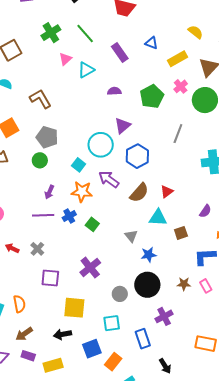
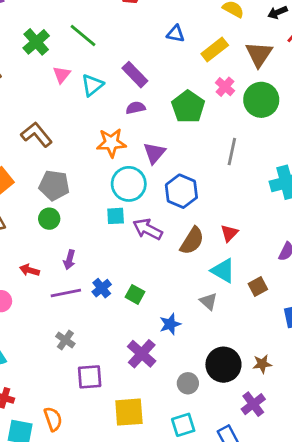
purple rectangle: (120, 53) -> (135, 75), moved
cyan square: (79, 165) -> (116, 216), moved, turned -32
orange star: (82, 192) -> (111, 143), moved
cyan triangle: (158, 218) -> (223, 271), turned 36
gray triangle: (131, 236) -> (208, 301), moved
red arrow: (12, 248) -> (29, 270), moved
blue star: (149, 255) -> (170, 324), moved
brown star: (184, 284) -> (262, 364), moved

